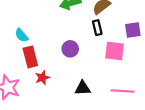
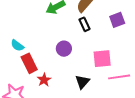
pink square: (115, 51) -> (102, 59), moved
black triangle: (83, 88) -> (82, 82), turned -35

